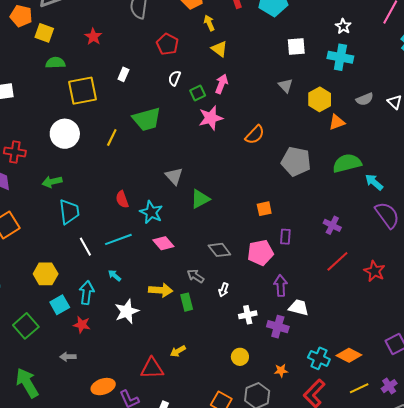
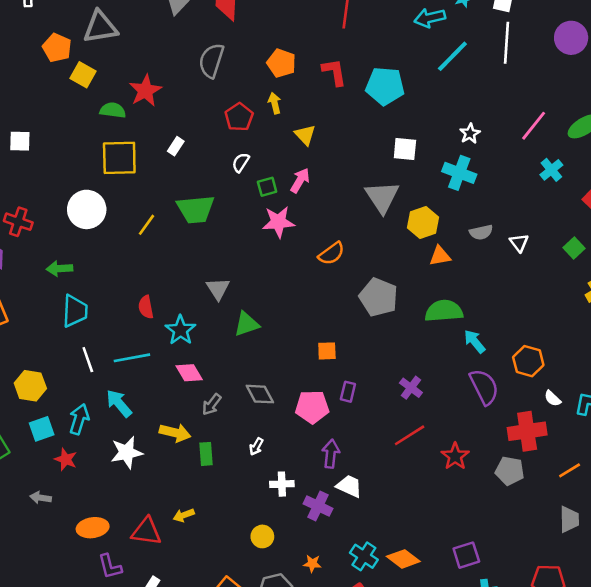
yellow arrow: (209, 23) -> (275, 103), moved
red star: (93, 37) -> (145, 91), size x1.4
green semicircle: (55, 63) -> (113, 110), moved
gray triangle: (286, 86) -> (382, 197), size x1.8
cyan arrow: (115, 275) -> (119, 403), size x1.6
gray arrow: (196, 276) -> (212, 404), moved, turned -96
orange ellipse: (103, 387) -> (93, 528), moved

